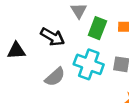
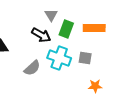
black arrow: (52, 37) -> (41, 35), moved

